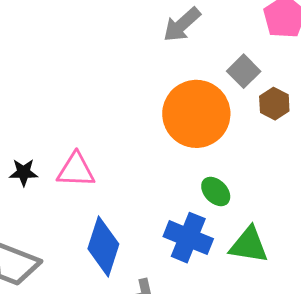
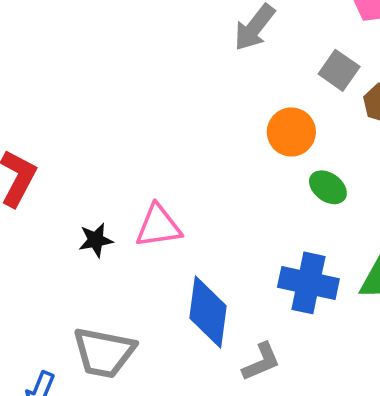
orange circle: (196, 114) -> (291, 132), size x0.6
green ellipse: (216, 191) -> (328, 187), moved

